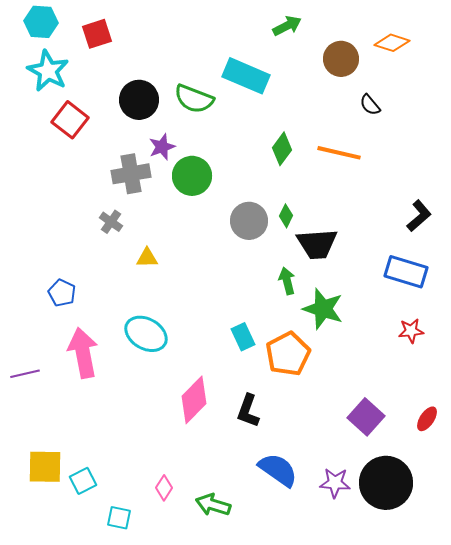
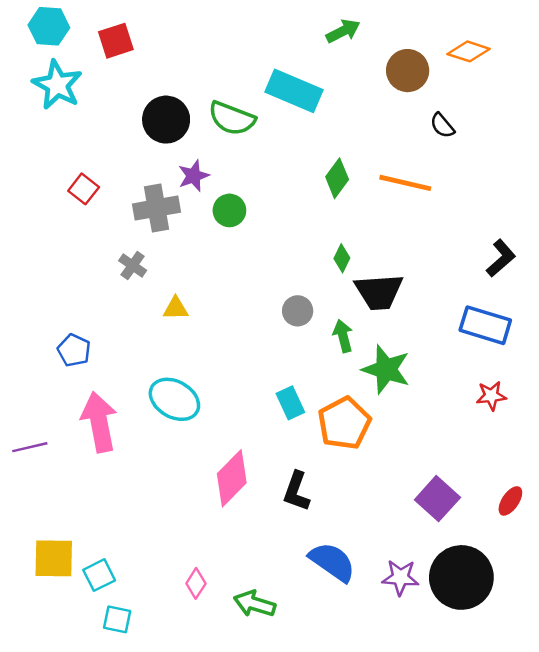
red square: (70, 120) -> (84, 189), moved, size x0.7
green circle: (192, 176) -> (229, 210), size x0.7
gray circle: (249, 221) -> (298, 311), moved, size x0.7
cyan square: (119, 518) -> (117, 619), moved

